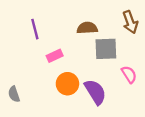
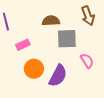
purple semicircle: (95, 92) -> (58, 76), turned 60

